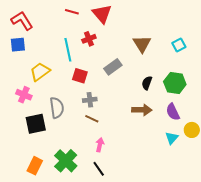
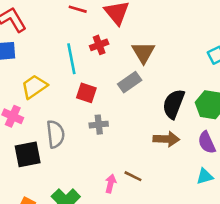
brown triangle: (142, 44) -> (143, 52), moved
black semicircle: (147, 83) -> (174, 104), size x1.6
brown line: (92, 119) -> (133, 176), moved
cyan triangle: (172, 138) -> (205, 176), turned 32

